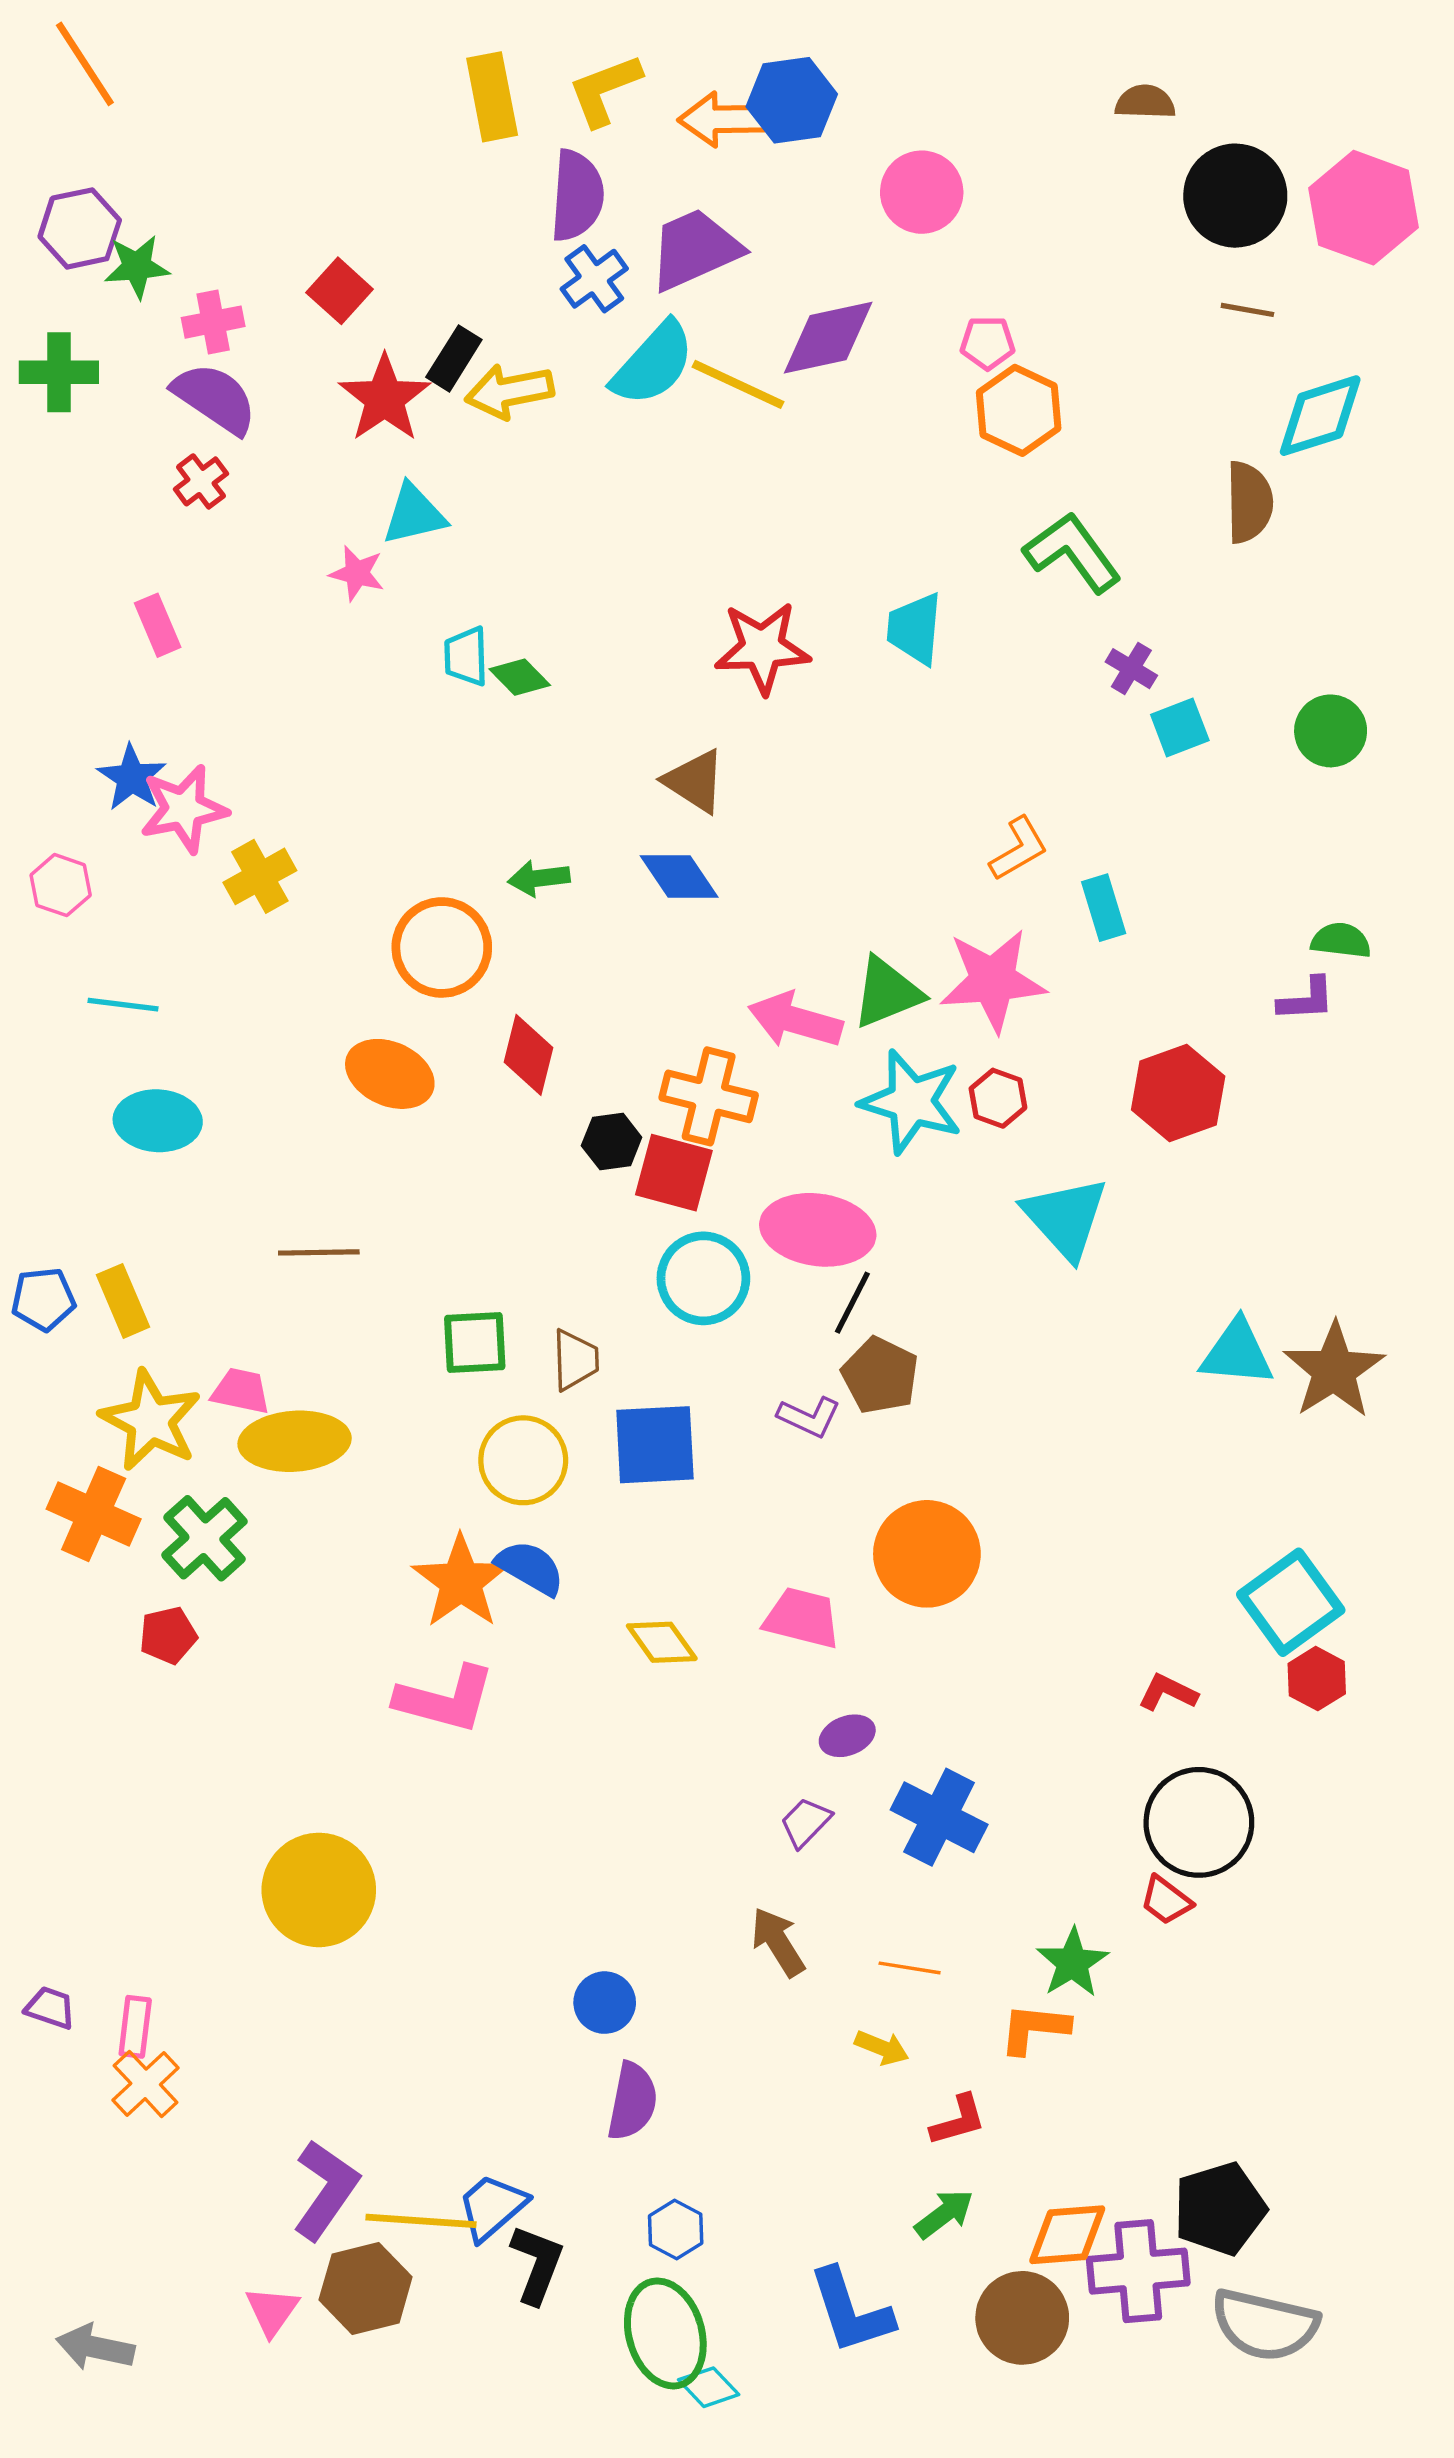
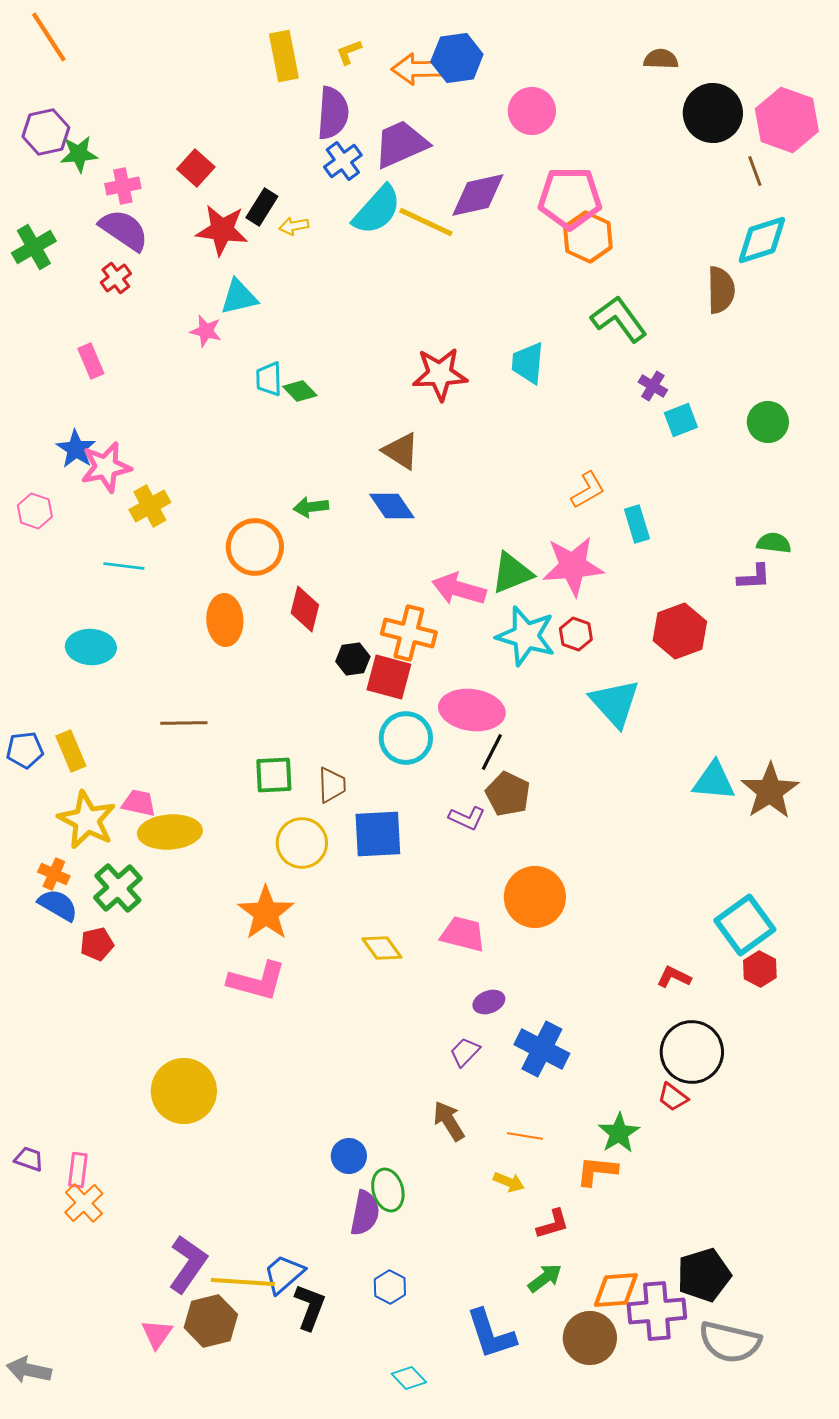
yellow L-shape: (605, 90) -> (349, 52), size x0.6
brown line: (1247, 310) -> (755, 171), moved, turned 60
pink pentagon: (988, 343) -> (570, 198), size x2.0
green cross: (59, 372) -> (34, 247), moved, turned -30
yellow arrow: (509, 391) -> (294, 226), size x0.6
red star: (385, 398) -> (222, 230), turned -30
cyan line: (123, 1005) -> (124, 566), moved
orange ellipse: (390, 1074) -> (225, 620), turned 63
orange cross: (94, 1514) -> (54, 874), size x0.6
blue semicircle: (530, 1568) -> (58, 905), moved
green ellipse: (665, 2333) -> (388, 1190), moved, size x0.7
gray arrow: (95, 2347) -> (29, 1370), moved

